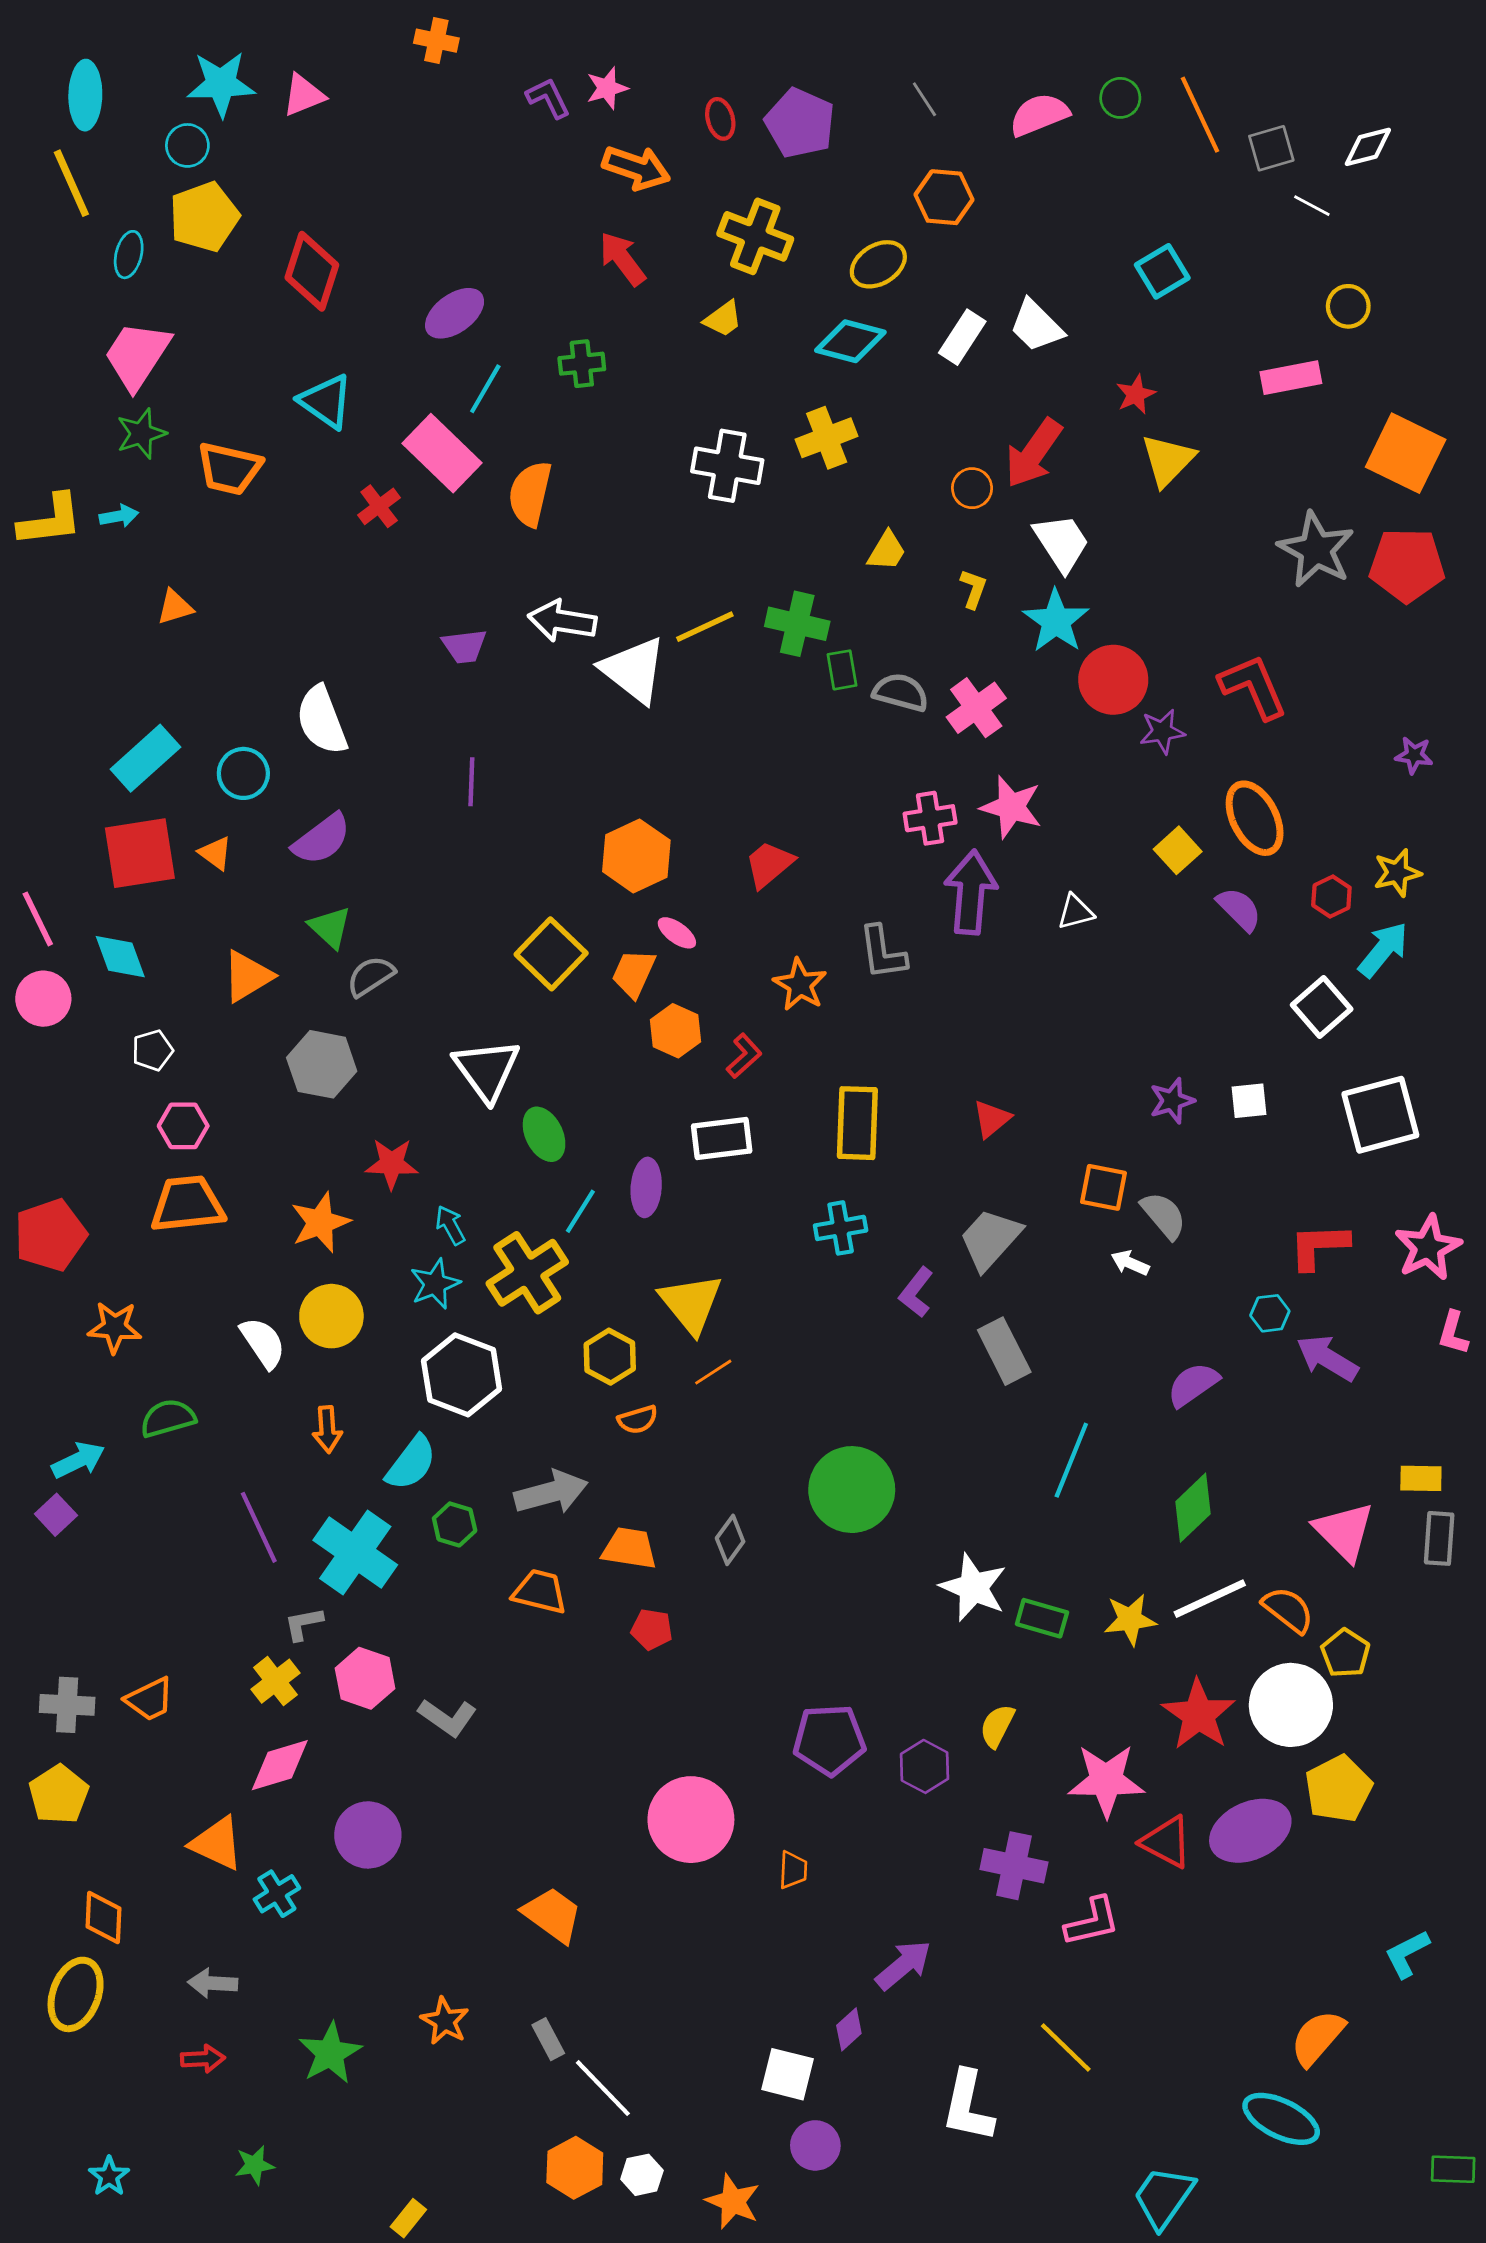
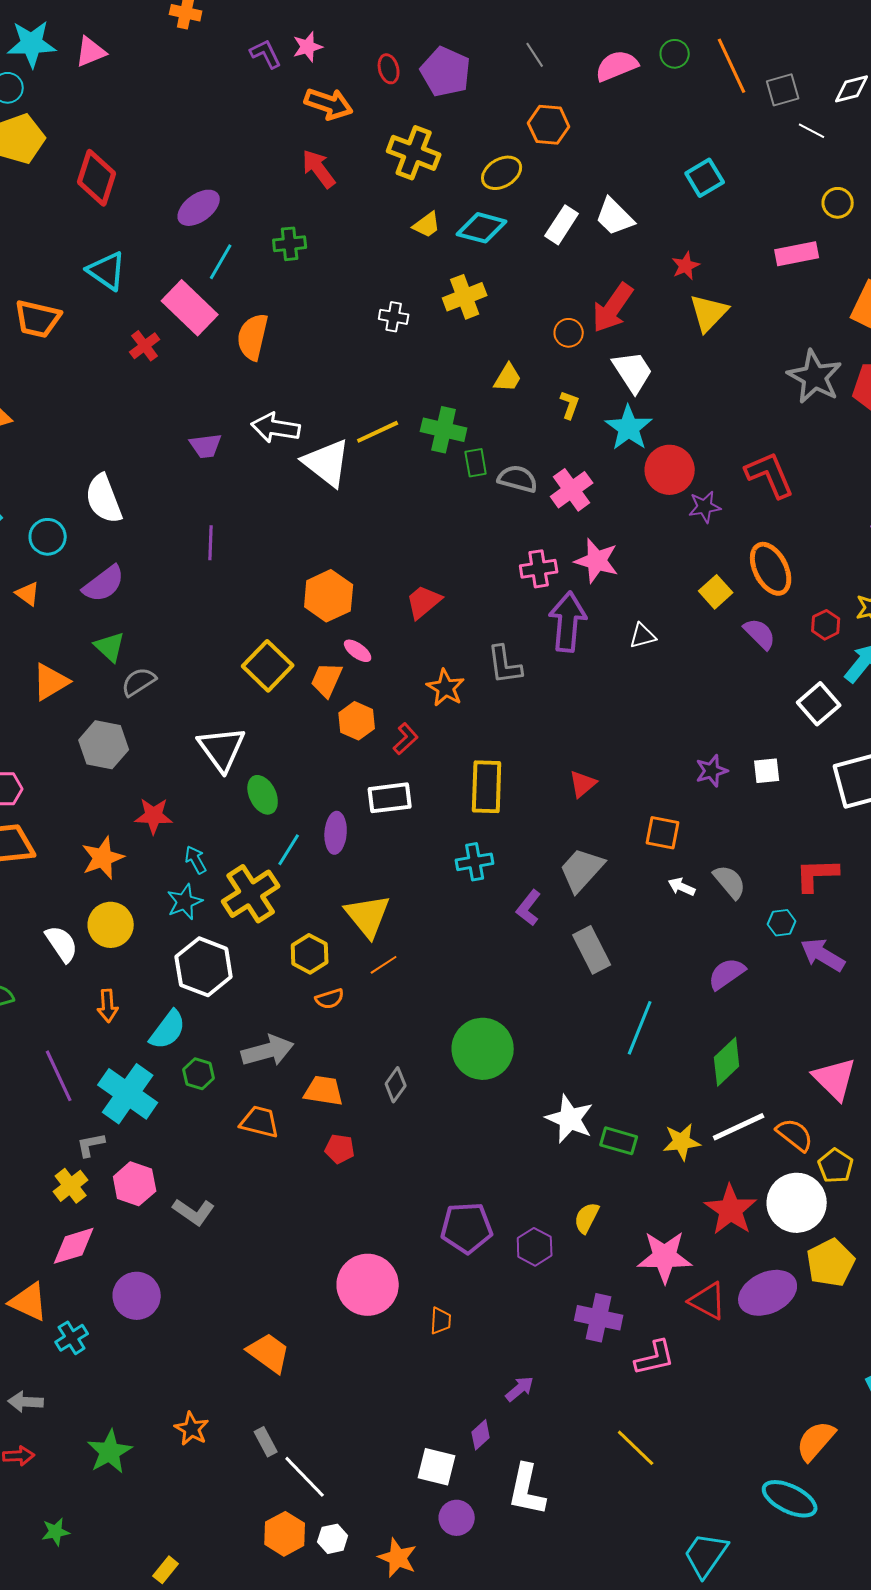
yellow trapezoid: (723, 319) -> (427, 225), moved
white cross: (727, 466) -> (394, 317), size x0.6
gray semicircle: (1164, 1215) -> (730, 882), moved
purple arrow: (903, 1965) -> (520, 1389), size x0.7
white L-shape: (968, 2106) -> (527, 1490), moved

